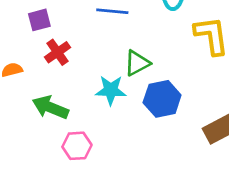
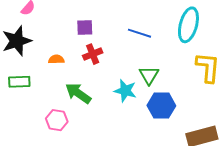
green triangle: (137, 63) -> (149, 75), turned -45
pink hexagon: (77, 146) -> (57, 120), moved

